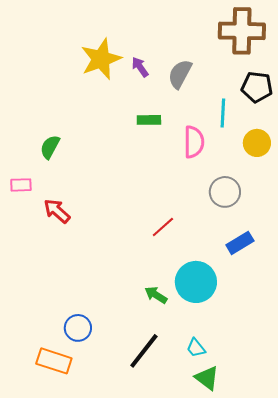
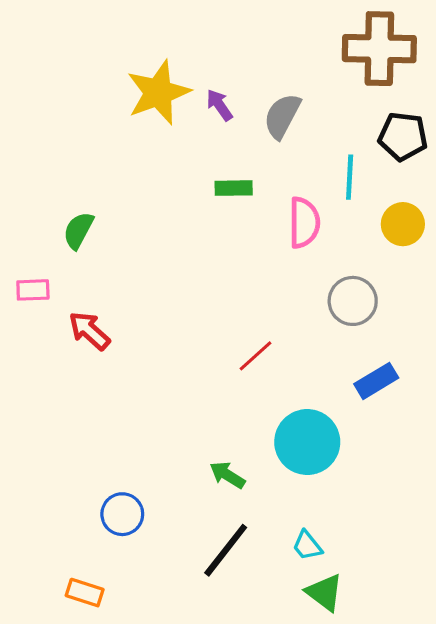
green arrow: (156, 295) -> (227, 475), moved
orange rectangle: (54, 361) -> (85, 593), moved, size x0.7

